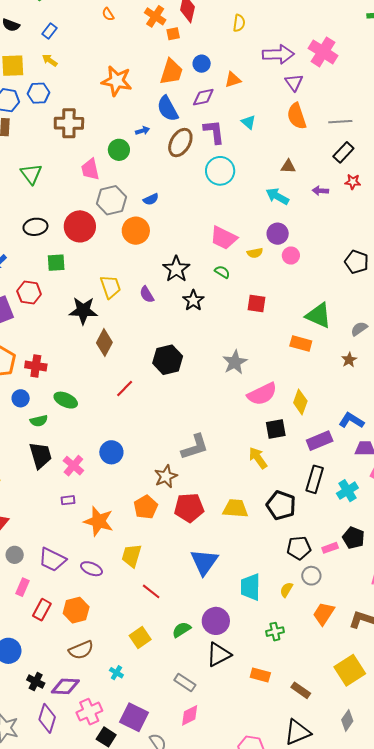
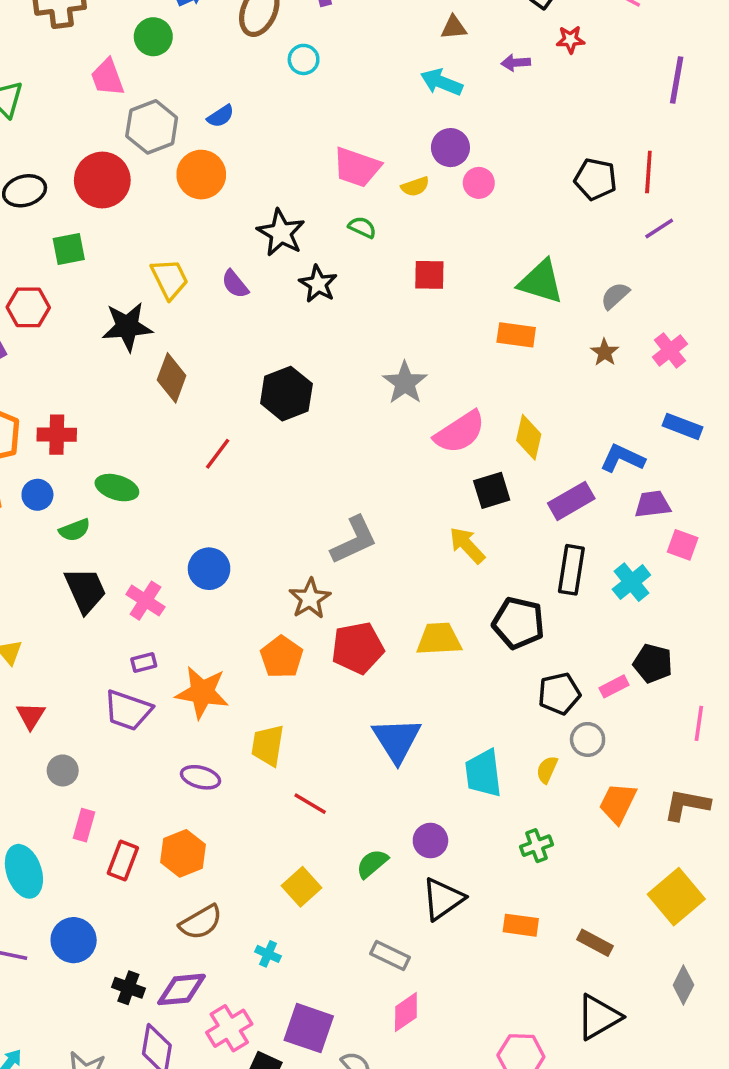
cyan circle: (220, 171) -> (304, 59), moved, size x0.6
purple trapezoid: (52, 560) -> (128, 710), moved
purple circle: (216, 621) -> (430, 841), size x0.7

